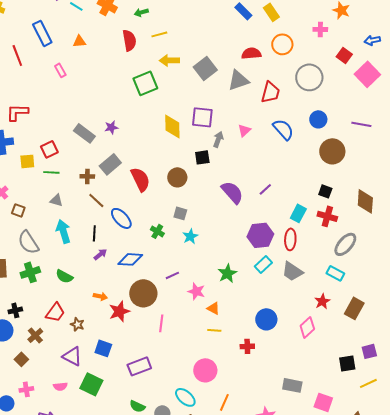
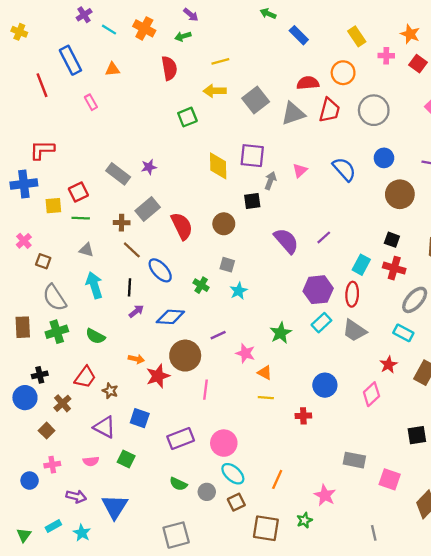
yellow rectangle: (271, 12) -> (357, 36), moved
yellow line: (159, 34) -> (220, 61), moved
red square: (344, 55) -> (418, 64), moved
green square: (145, 83) -> (187, 117), size x0.7
red trapezoid: (270, 92) -> (329, 110), moved
pink circle: (205, 370) -> (224, 443), moved
green square: (91, 384) -> (126, 459), size x0.7

